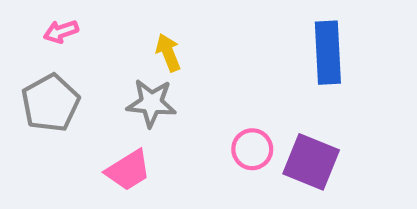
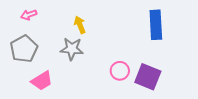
pink trapezoid: (128, 170) -> (42, 81), moved

